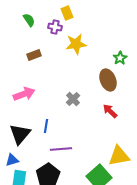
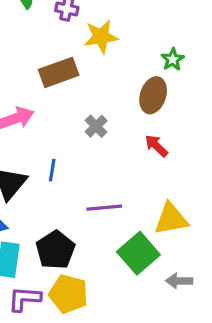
brown rectangle: (34, 55) -> (59, 72), moved, size x1.6
brown ellipse: (108, 80) -> (153, 95), turned 40
purple line: (61, 149) -> (104, 208), moved

